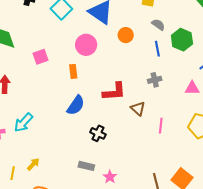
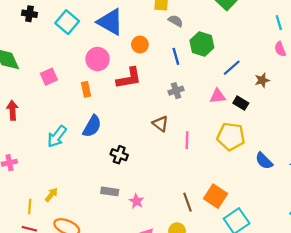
gray semicircle: (158, 25) -> (176, 21), moved
red L-shape: (114, 92) -> (129, 78), moved
cyan arrow: (23, 123) -> (57, 136), moved

